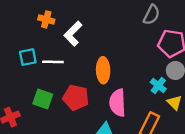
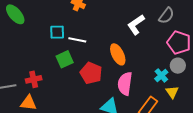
white L-shape: (73, 34) -> (136, 25), moved
orange ellipse: (103, 70) -> (118, 54), turned -35
green square: (43, 99) -> (65, 59), moved, turned 36

